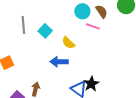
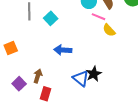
yellow semicircle: (68, 43) -> (109, 30), moved

